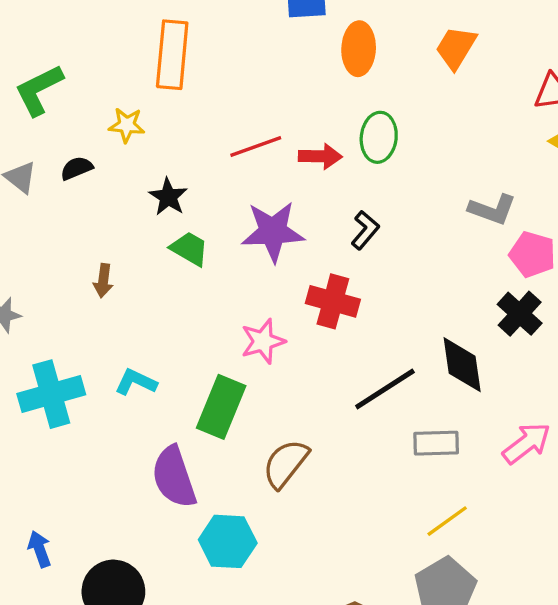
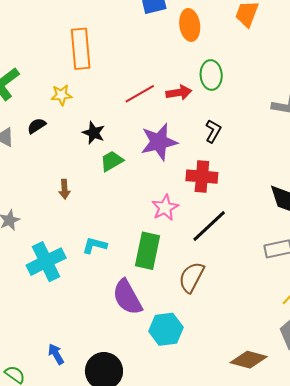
green trapezoid: (189, 249) -> (112, 161), turned -50
black line: (385, 389) -> (209, 226), moved

